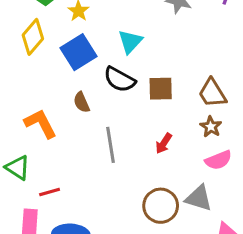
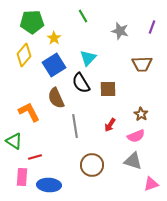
black semicircle: (120, 79) -> (81, 83), turned 30
brown trapezoid: (212, 93) -> (142, 64), moved, turned -60
brown semicircle: (82, 102) -> (56, 98), size x1.5
pink semicircle: (218, 160) -> (136, 136), moved
brown circle: (161, 206) -> (92, 165), moved

